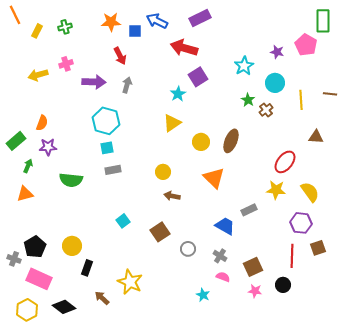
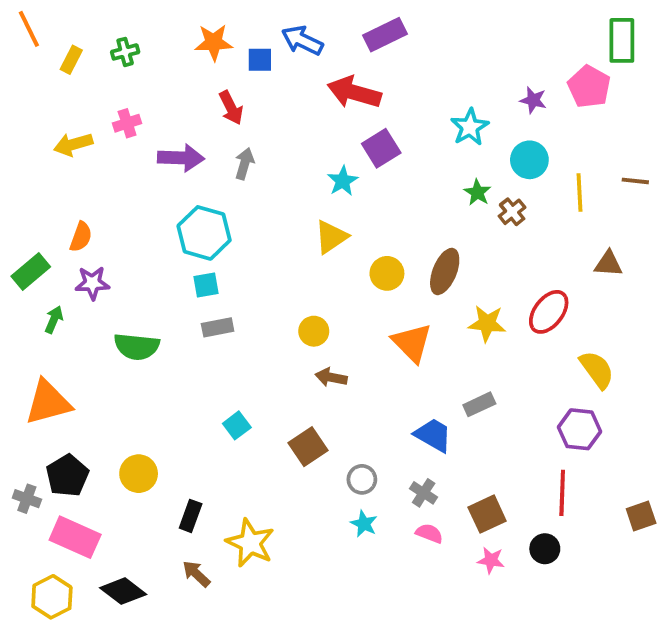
yellow star: (276, 190) -> (487, 323), moved
orange triangle: (25, 194) -> (48, 402), moved, size x1.5
brown square: (318, 248) -> (641, 516), moved
black rectangle: (87, 268) -> (191, 516), moved
cyan star: (203, 295) -> (364, 524), moved

